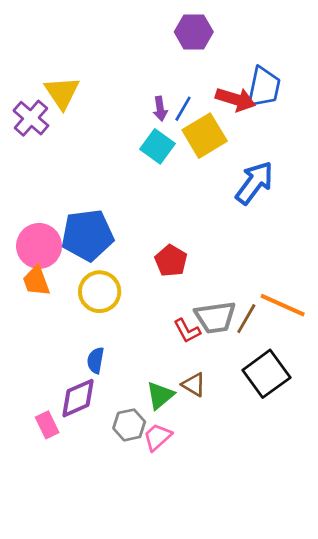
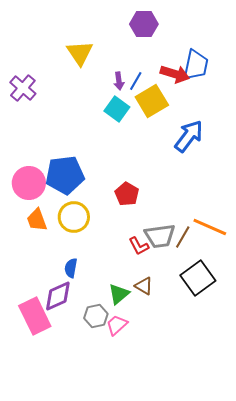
yellow triangle: (62, 93) -> (80, 53), moved
orange trapezoid: (36, 281) -> (37, 220), moved
pink rectangle: (47, 425) -> (35, 316), size x1.8

